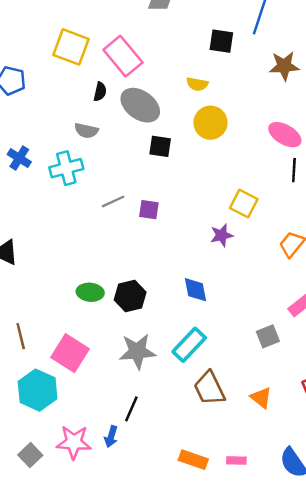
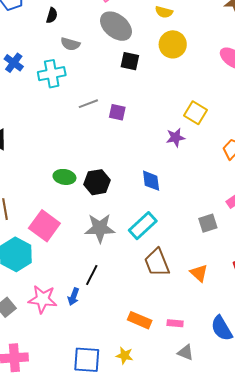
black semicircle: (100, 92) -> (52, 15), moved

